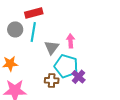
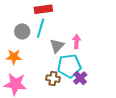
gray circle: (15, 29) -> (22, 31), moved
cyan pentagon: (66, 66) -> (69, 66), turned -30

